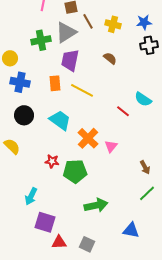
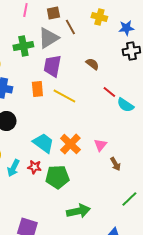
yellow cross: (113, 24) -> (99, 17), moved
red line: (123, 111) -> (109, 92), moved
cyan trapezoid: (60, 120) -> (43, 143), moved
pink triangle: (111, 146) -> (100, 145), moved
brown arrow: (145, 167) -> (115, 164), moved
cyan arrow: (31, 196) -> (13, 168), moved

